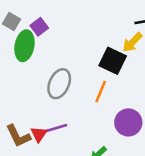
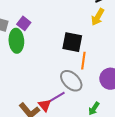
black square: (113, 61) -> (72, 42), moved
gray ellipse: (59, 84) -> (71, 81), moved, turned -55

